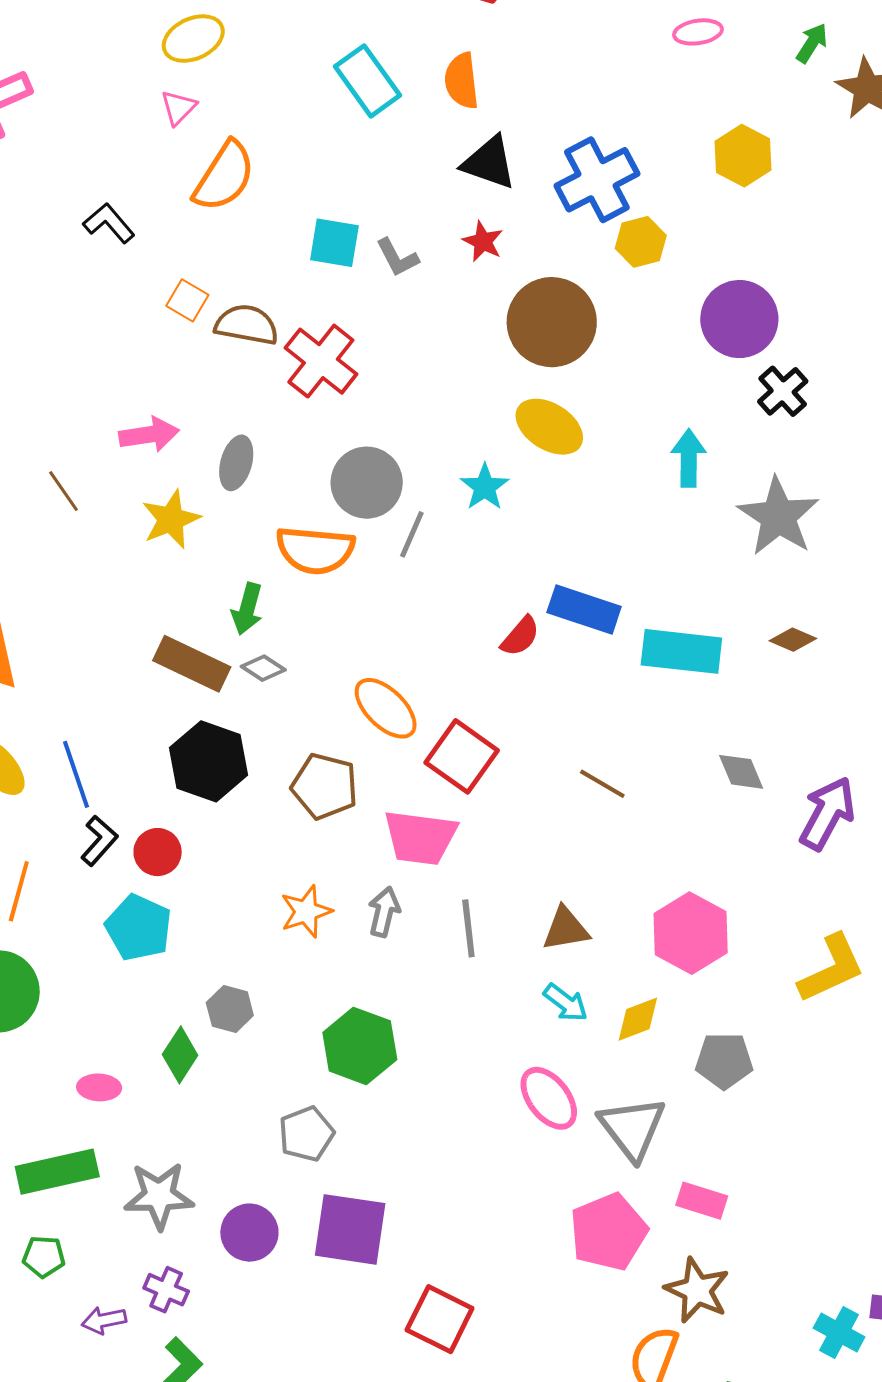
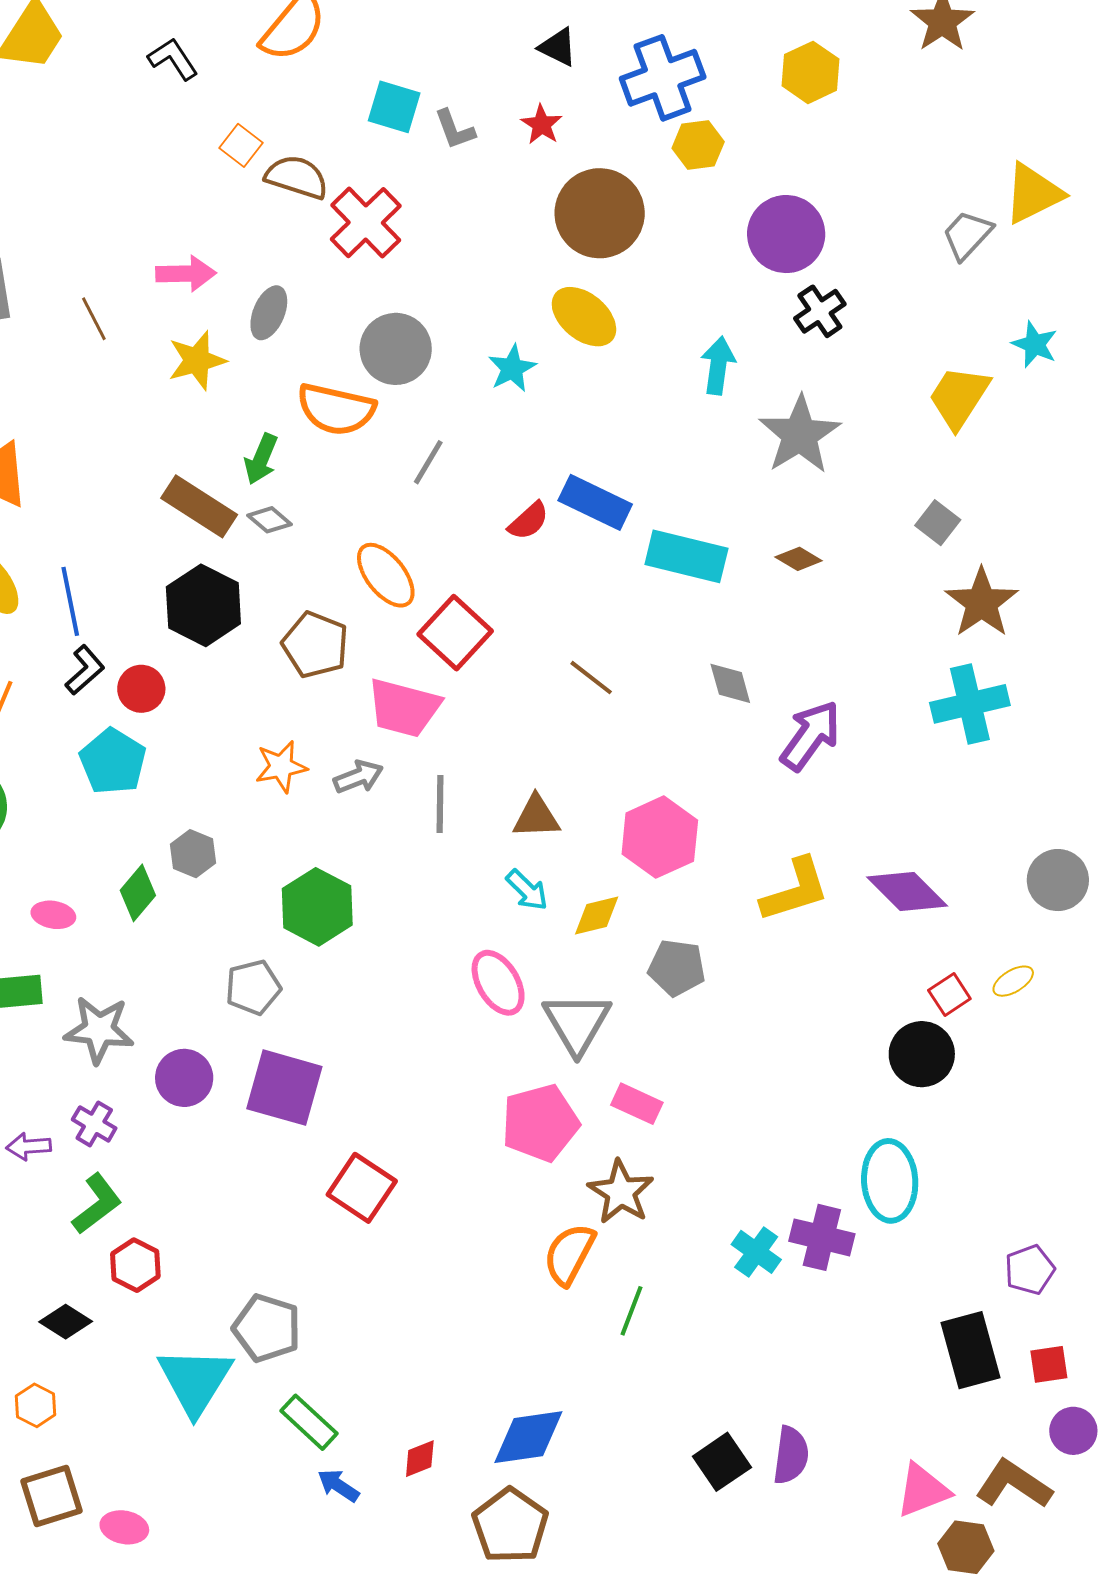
black triangle: (489, 163) -> (558, 47), size x0.7
gray line: (412, 534) -> (428, 462), moved
gray arrow: (384, 912) -> (358, 777), turned 48

